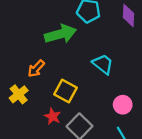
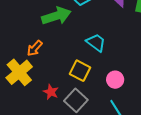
yellow square: (65, 91) -> (80, 71), moved
yellow cross: (19, 94) -> (19, 72), size x1.5

